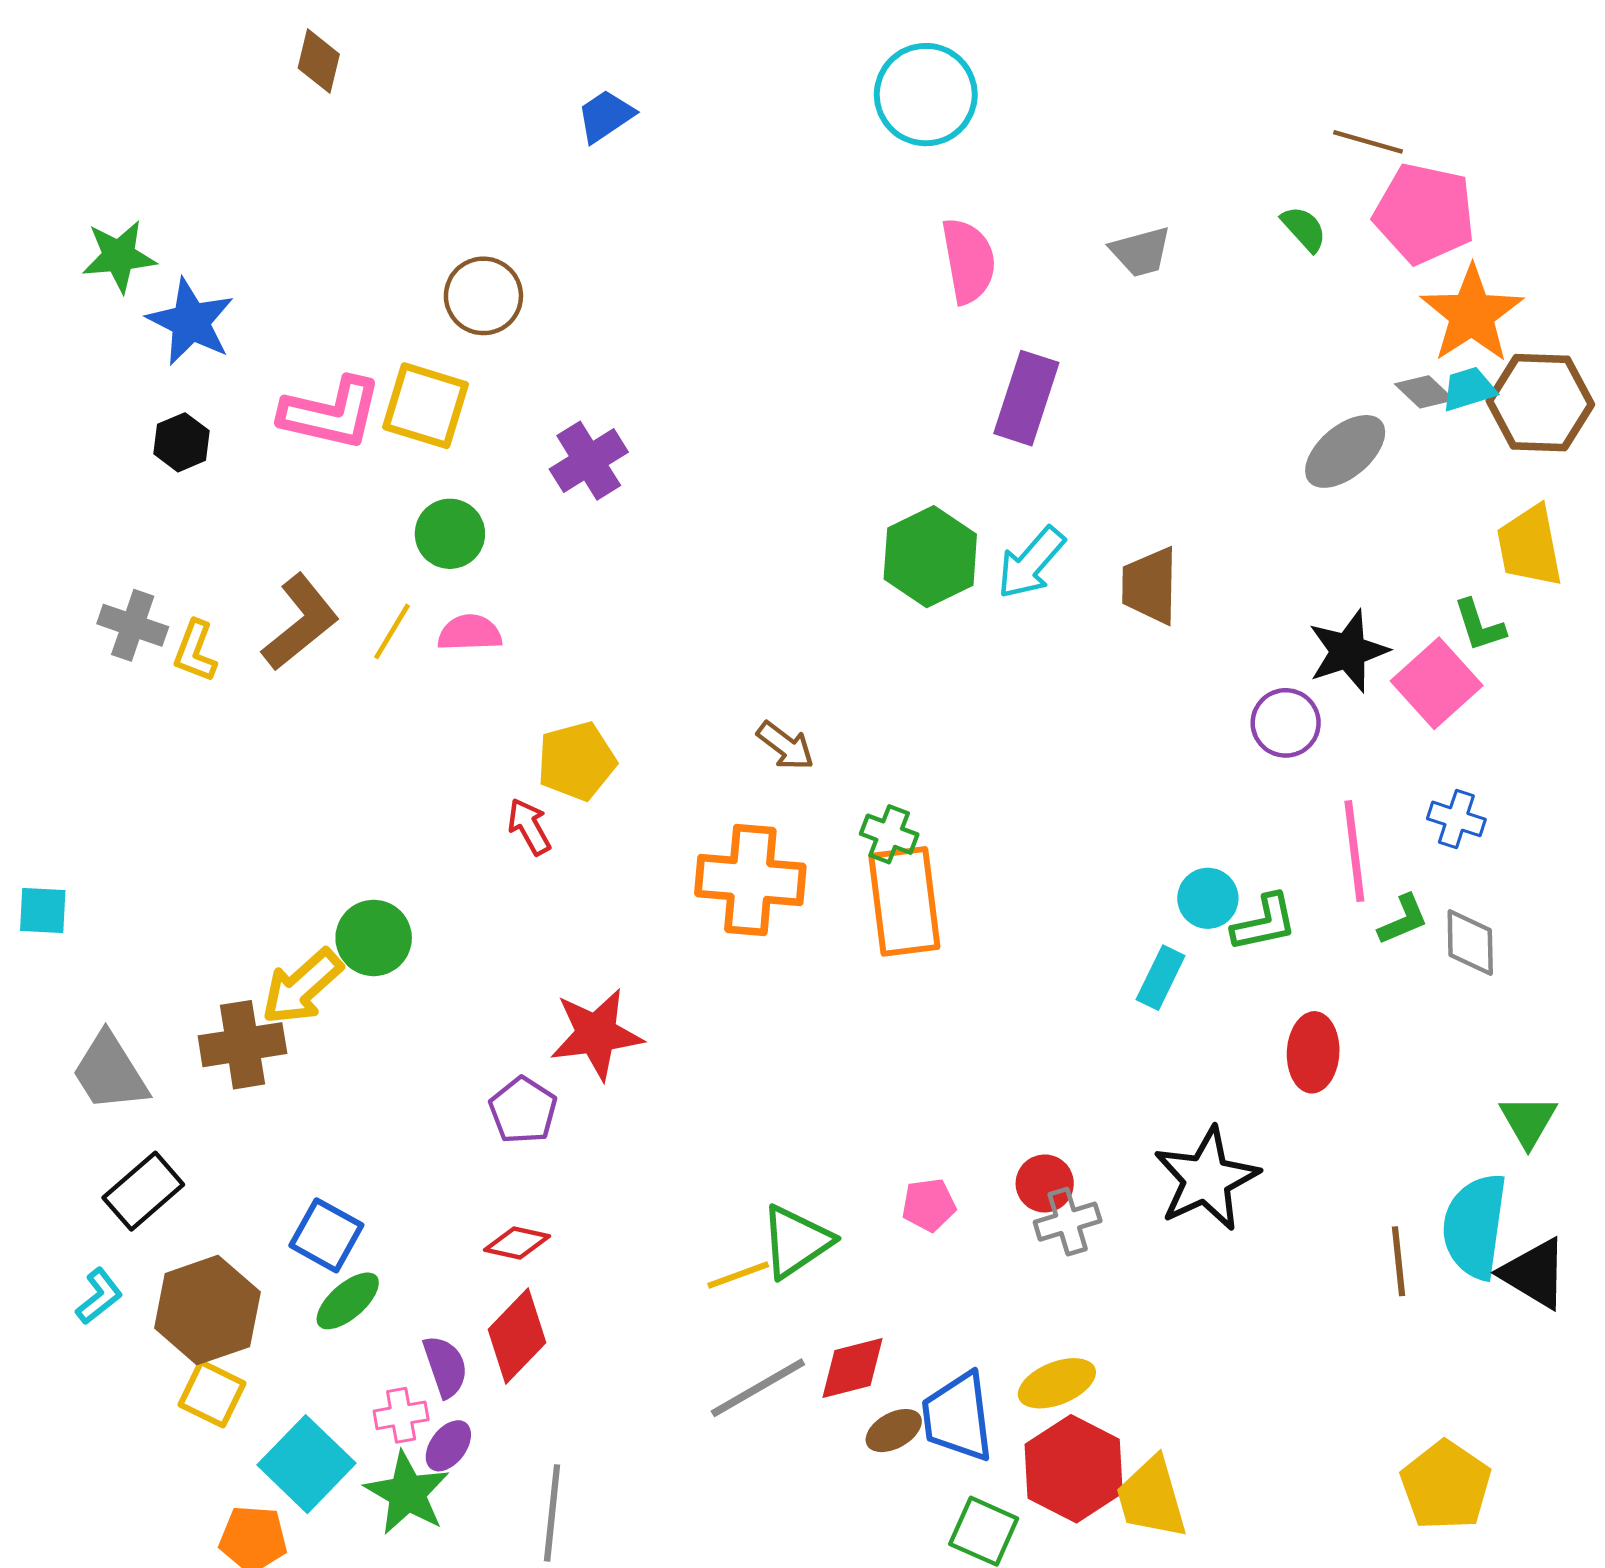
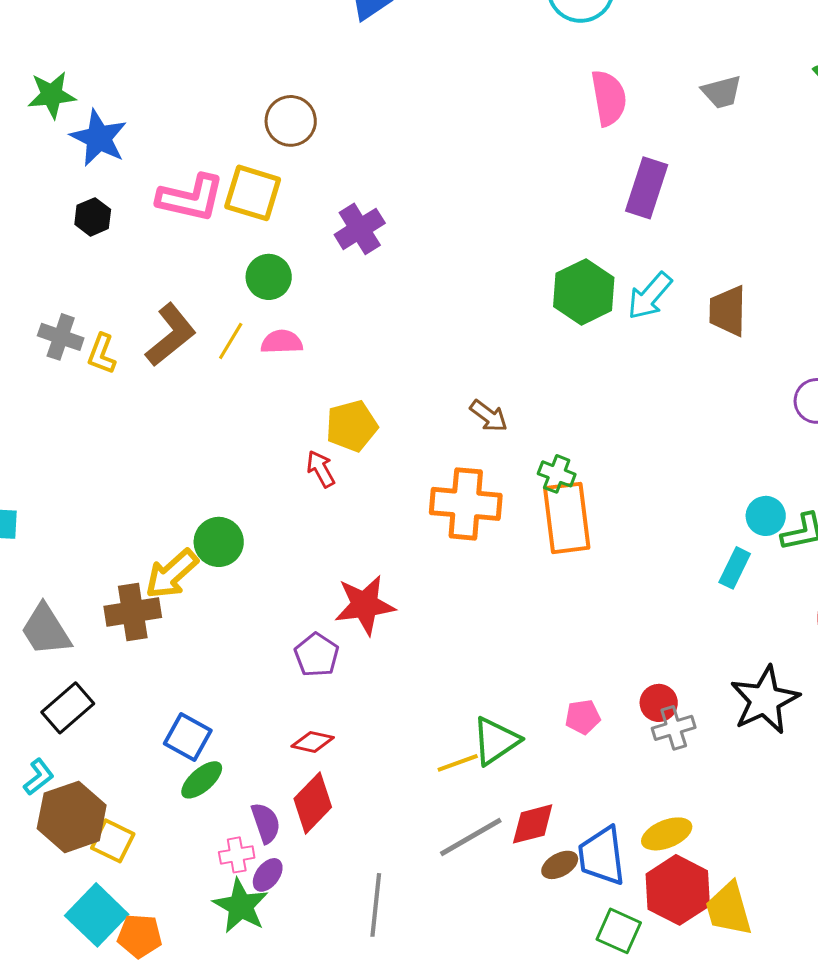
brown hexagon: (207, 1310) -> (72, 817), moved
cyan square: (307, 1464) -> (97, 915), moved
gray line: (552, 1513) -> (376, 905), moved

